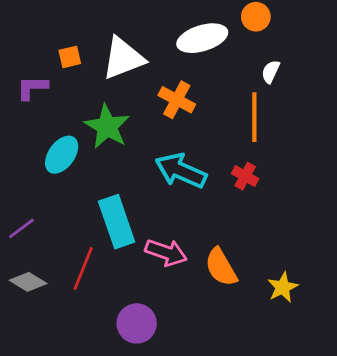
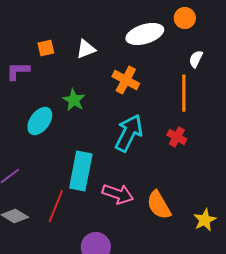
white triangle: (123, 58) -> (86, 49), size x0.6
green star: (107, 127) -> (74, 100), size x0.7
cyan arrow: (181, 171) -> (129, 133), turned 93
cyan rectangle: (117, 222) -> (81, 171), turned 30

